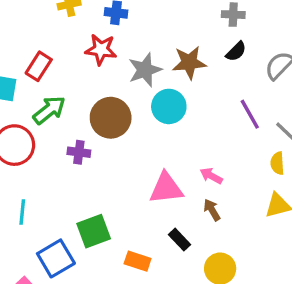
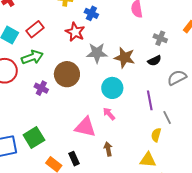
cyan circle: (169, 106) -> (112, 88), moved
pink arrow: (211, 176) -> (109, 114), moved
green square: (94, 231) -> (34, 138), turned -30
black rectangle: (180, 240) -> (74, 159), moved

